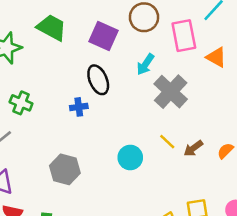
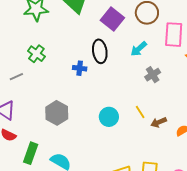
gray cross: (171, 92) -> (153, 75), size x0.6

